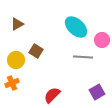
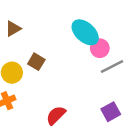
pink circle: (102, 40) -> (100, 48), moved
gray line: (83, 57) -> (112, 67), moved, turned -30

